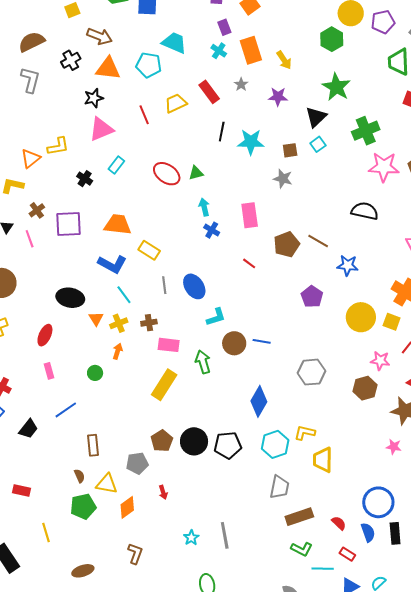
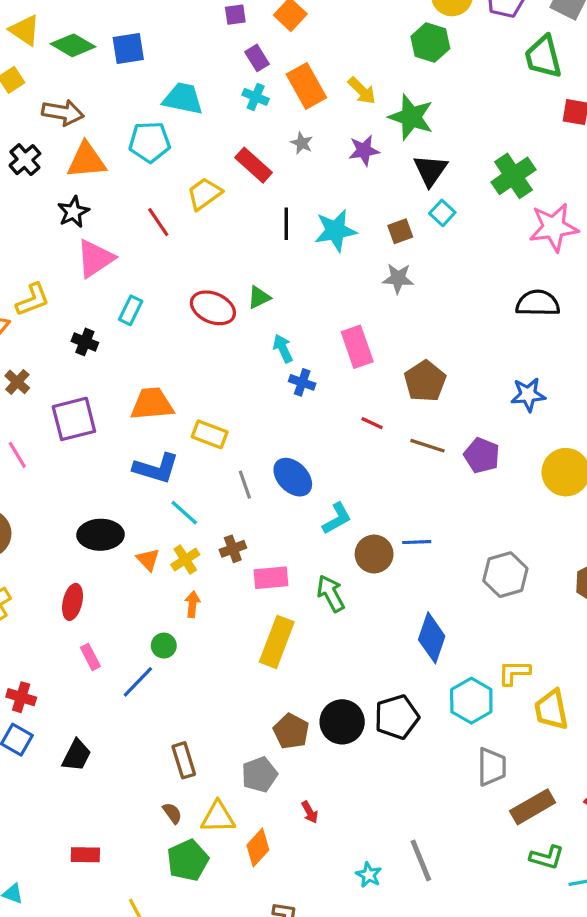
green star: (336, 87) -> (411, 117), moved
brown cross: (37, 210) -> (17, 382), moved
brown line: (318, 241) -> (427, 446), moved
blue line: (66, 410) -> (138, 682), moved

